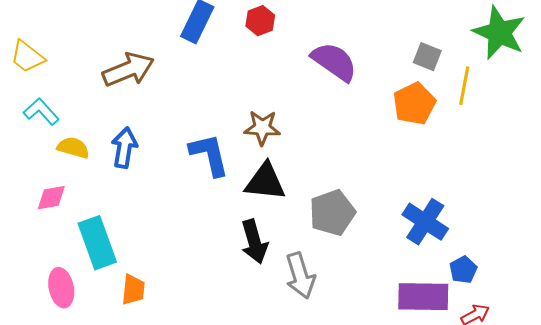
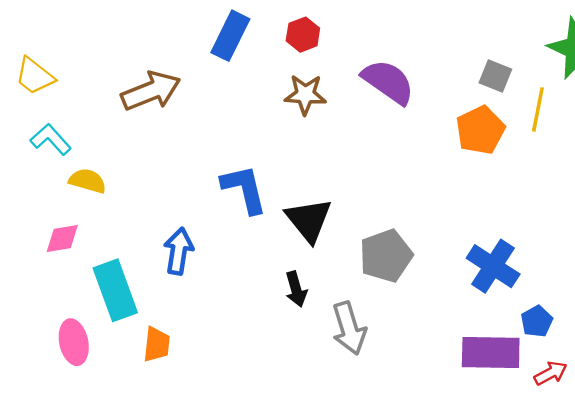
brown star: (262, 128) -> (305, 94), moved
blue arrow: (124, 148) -> (179, 251), moved
black triangle: (265, 182) -> (309, 220), turned 45
black arrow: (254, 242) -> (296, 289), size x0.7

